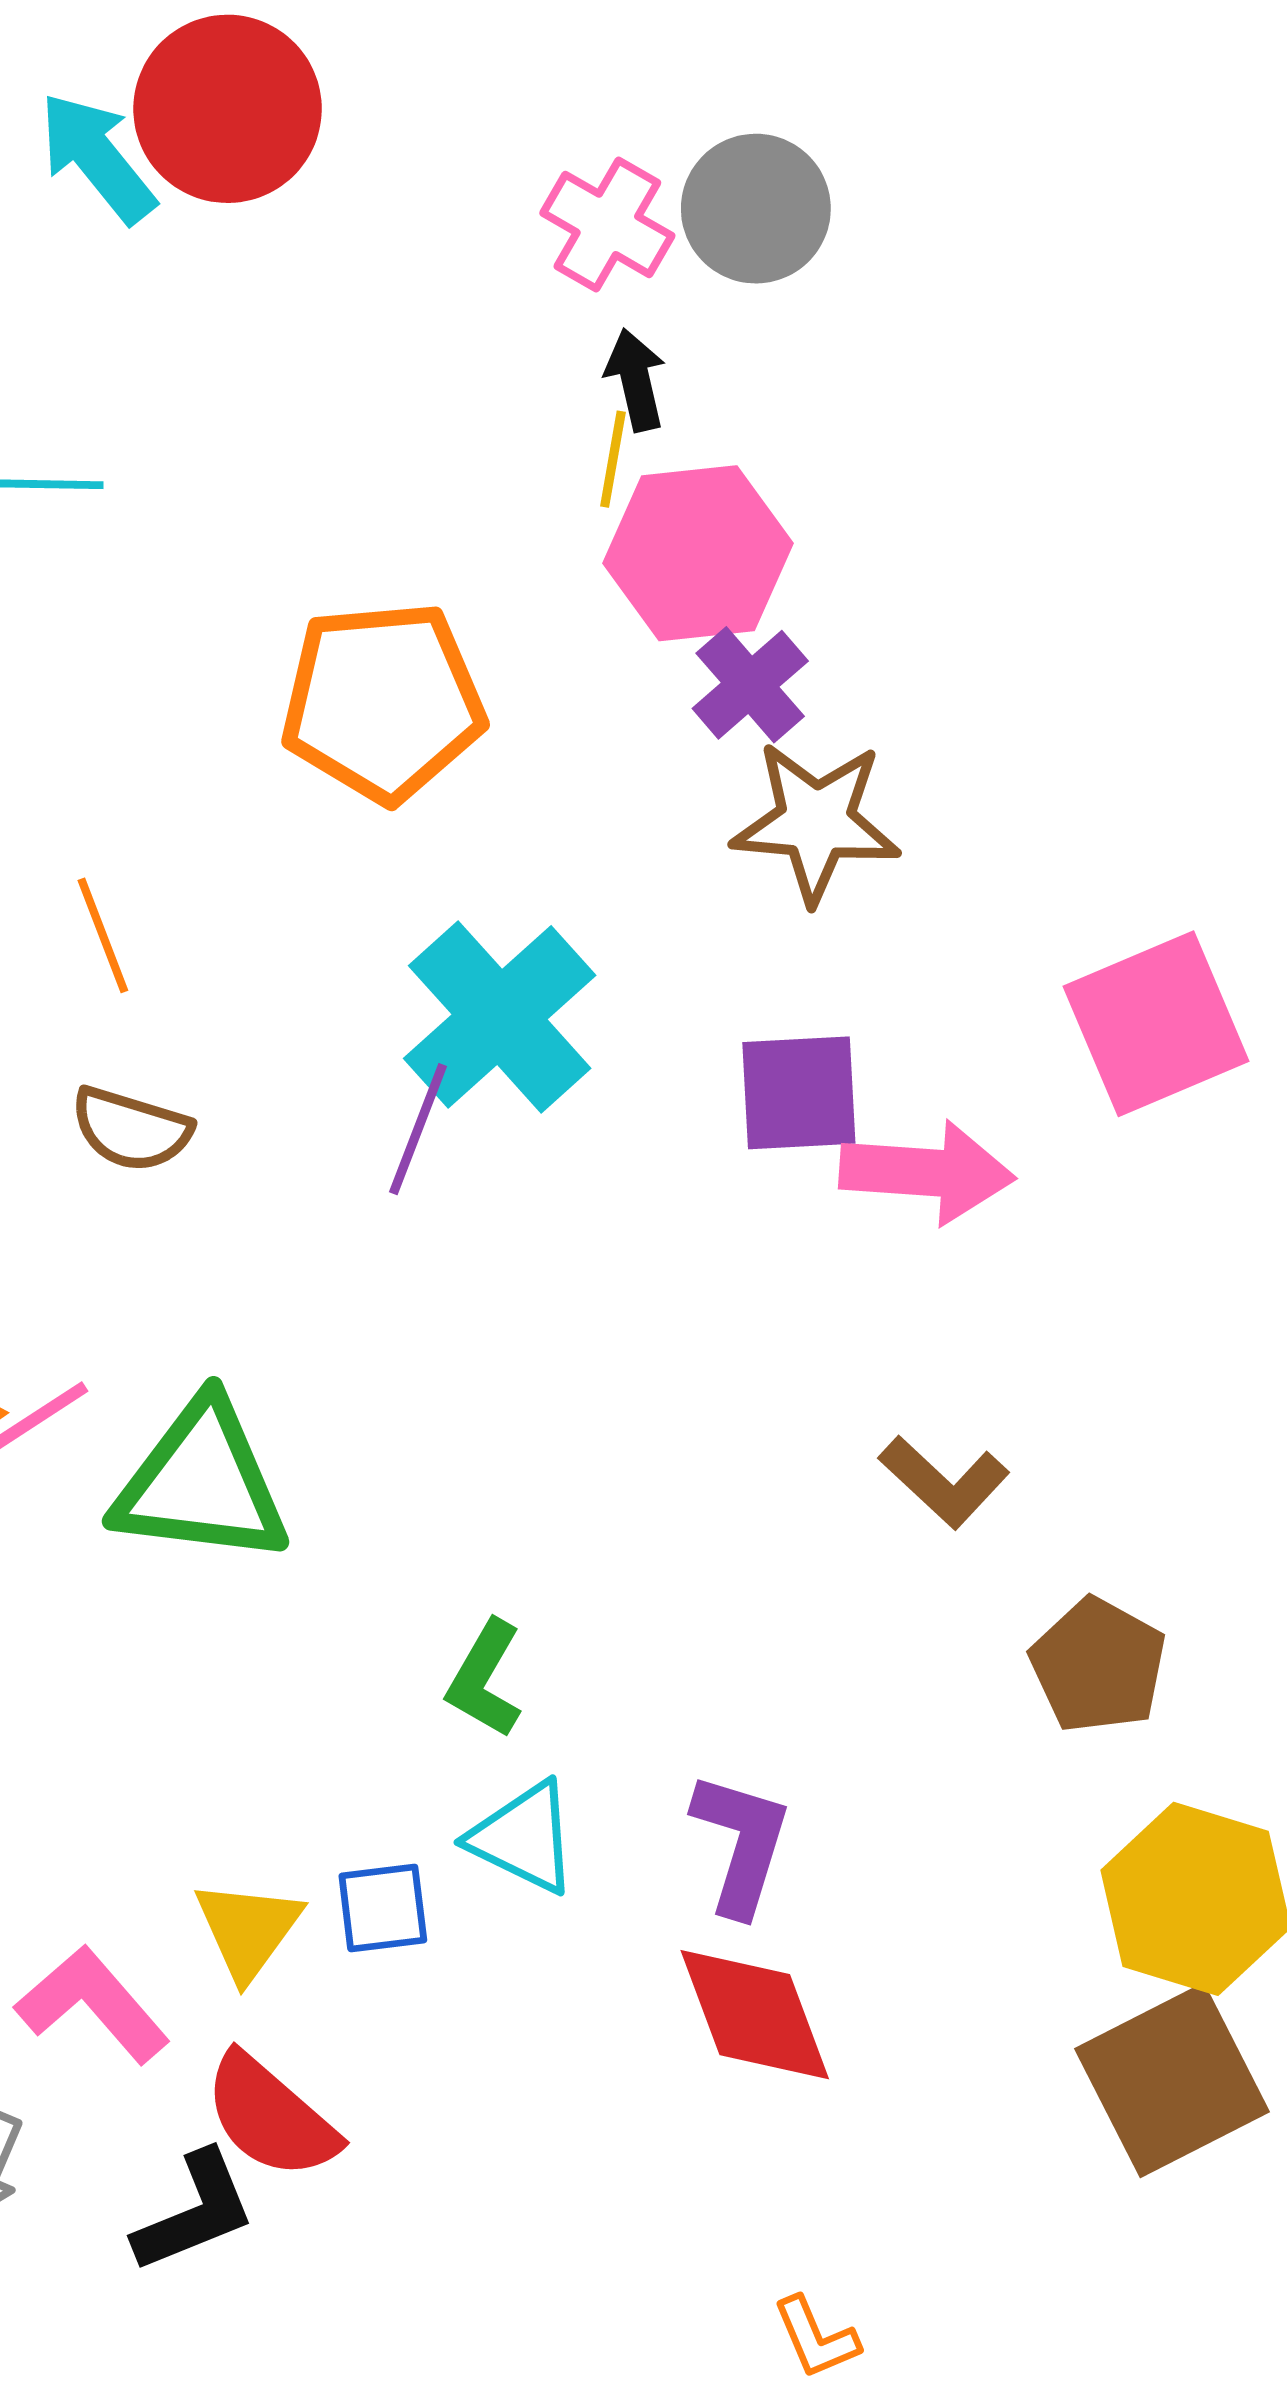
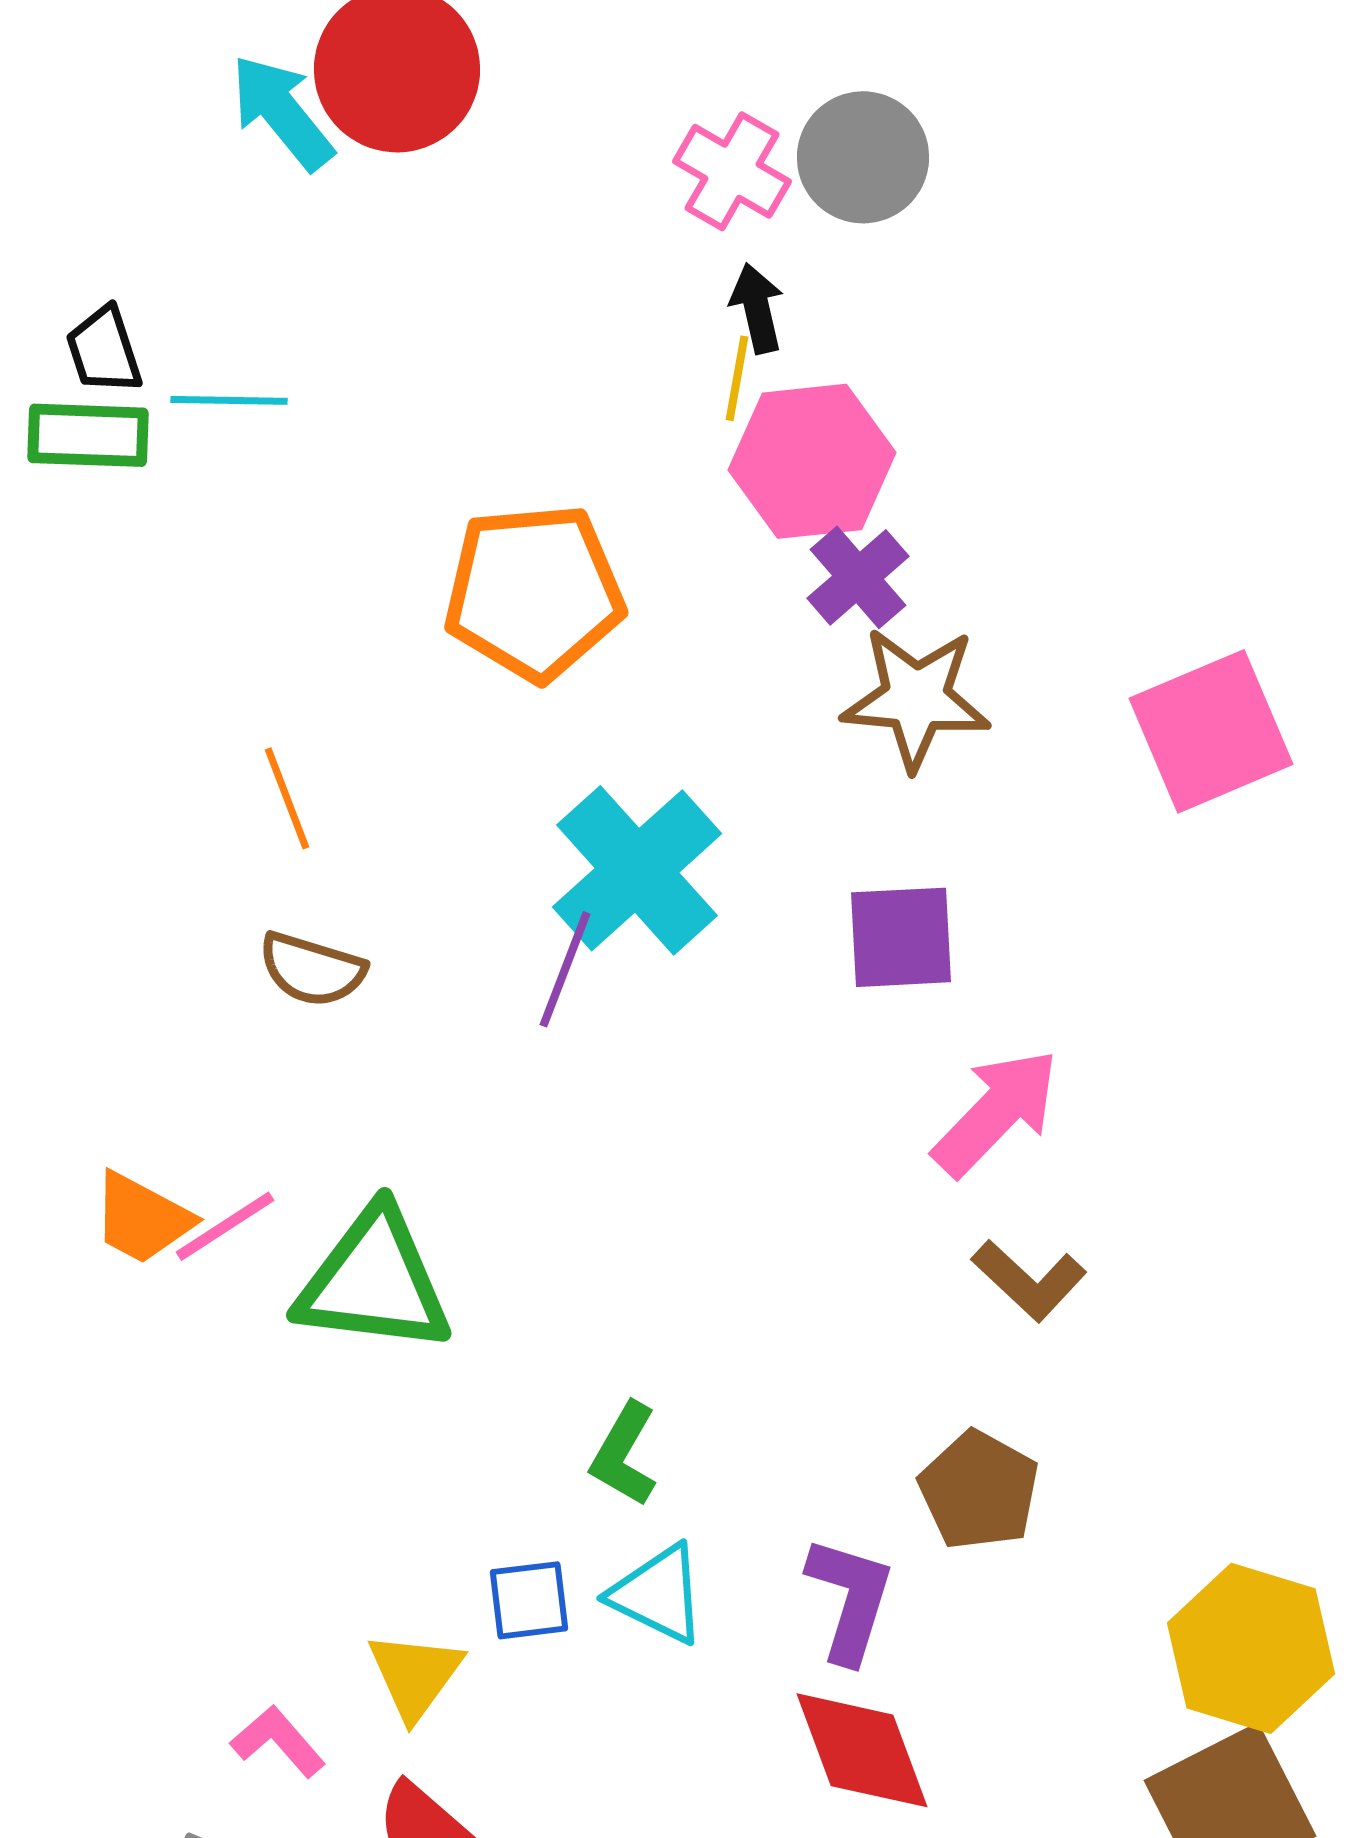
pink square: (1156, 1024) -> (1211, 731), moved
pink arrow: (927, 1172) -> (996, 1112), moved, turned -50
brown pentagon: (1098, 1665) -> (979, 1490), moved
blue square: (383, 1908) -> (529, 1600), moved
pink L-shape: (93, 2004) -> (278, 1741), size x0.7

